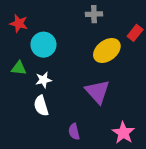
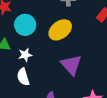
yellow ellipse: (107, 51) -> (60, 30), moved

